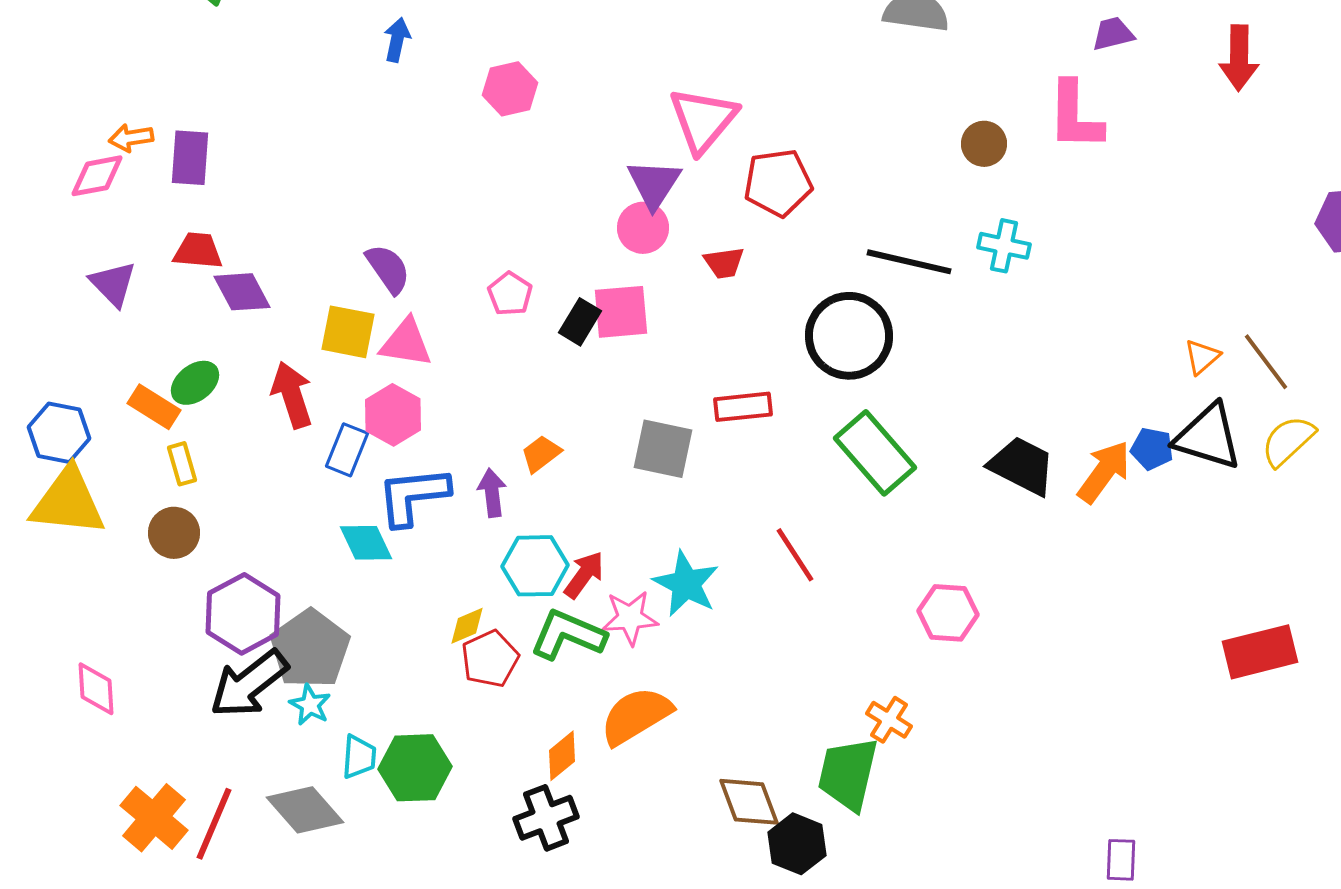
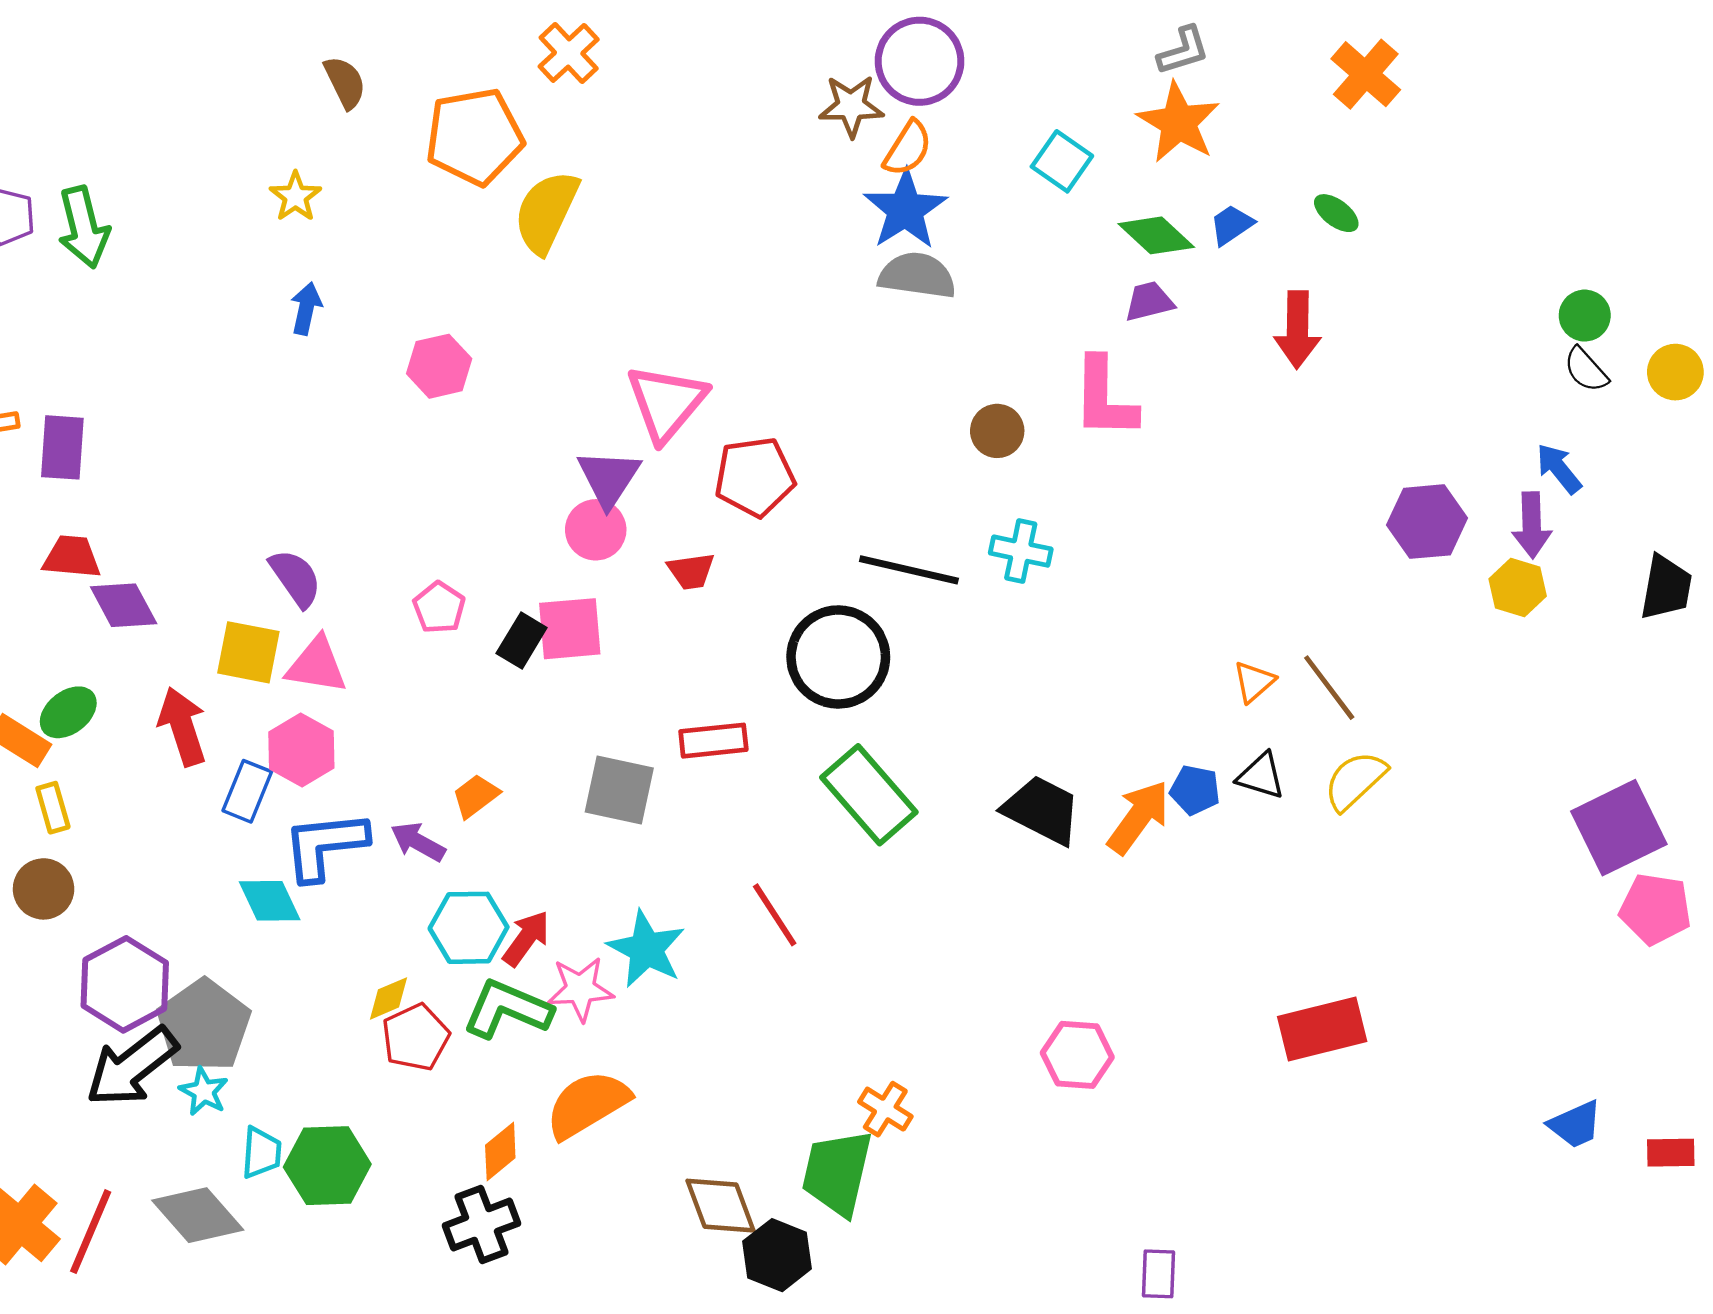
black triangle: (1208, 437) -> (1261, 776), size x0.6
purple arrow: (492, 493) -> (418, 842), turned -54
pink hexagon: (948, 613) -> (1077, 1055), moved

